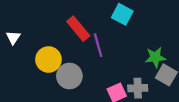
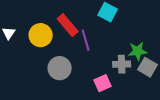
yellow circle: (48, 59) -> (41, 35), moved
gray cross: (138, 88) -> (122, 64), moved

